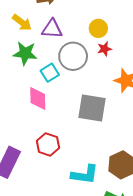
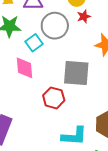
red hexagon: (48, 144) -> (54, 98), moved

